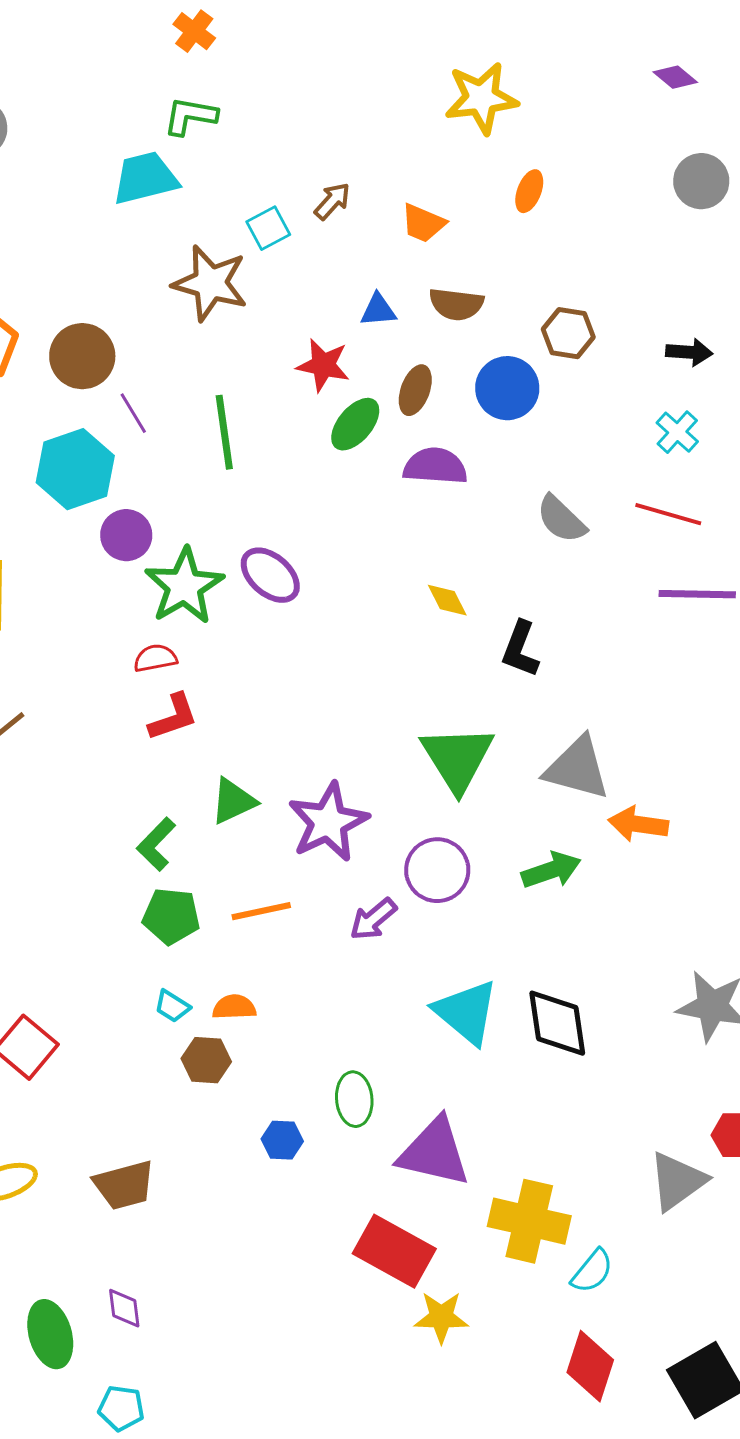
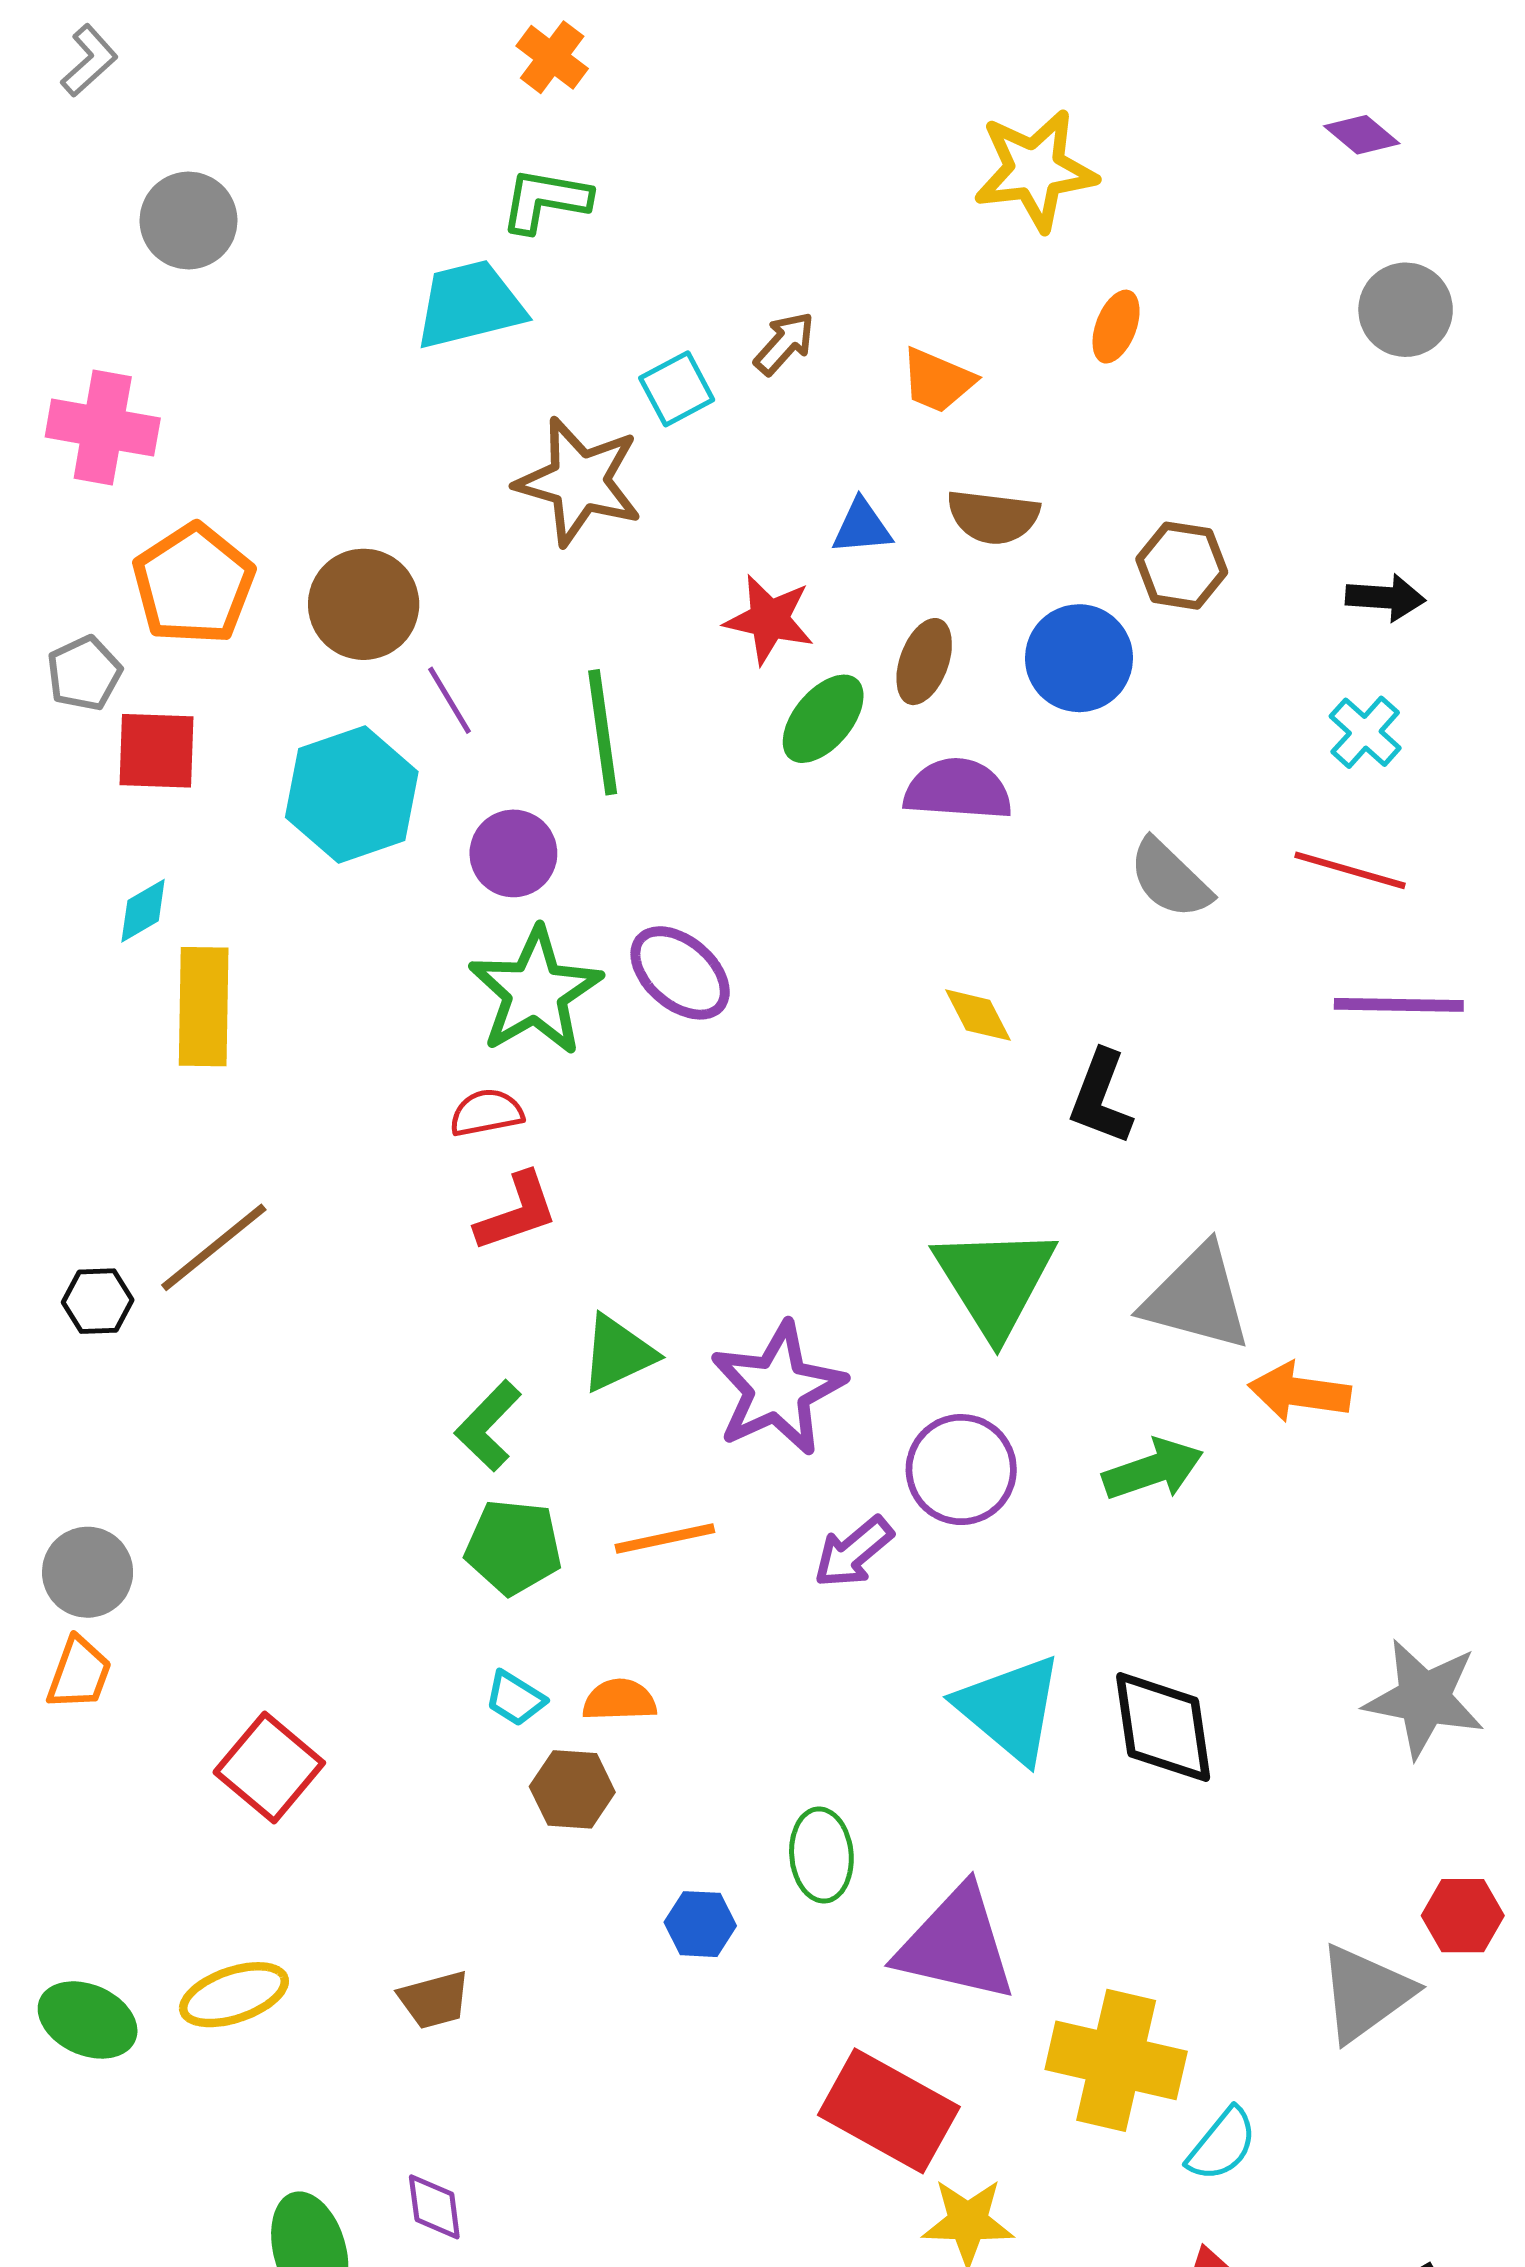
purple circle: (126, 535) -> (513, 853), moved
brown trapezoid: (124, 1185) -> (434, 2000), size x0.7

